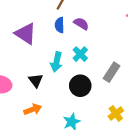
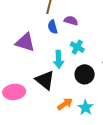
black triangle: (36, 80) -> (45, 80), size x1.5
orange arrow: (33, 109) -> (65, 104), moved

